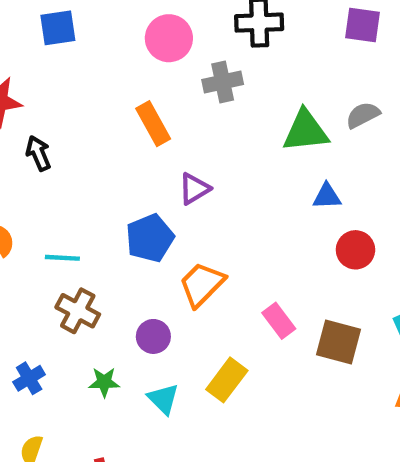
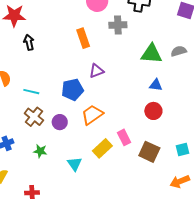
red circle: (355, 250) -> (153, 111), moved
purple circle: (153, 336) -> (60, 122), moved
yellow rectangle: (227, 380) -> (102, 148), moved
cyan triangle: (163, 399) -> (75, 164), moved

